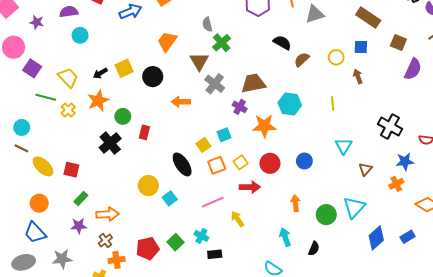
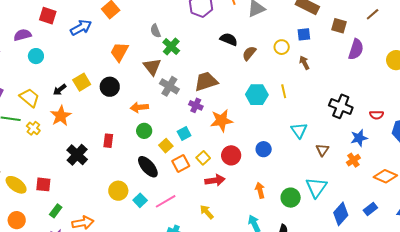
cyan hexagon: (290, 104) -> (257, 95), moved
green circle: (123, 116) -> (144, 131), moved
pink line: (213, 202) -> (166, 201), moved

